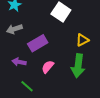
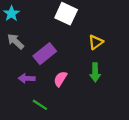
gray arrow: (14, 29) -> (15, 41), turned 70
green arrow: (78, 66) -> (95, 72), size x0.7

